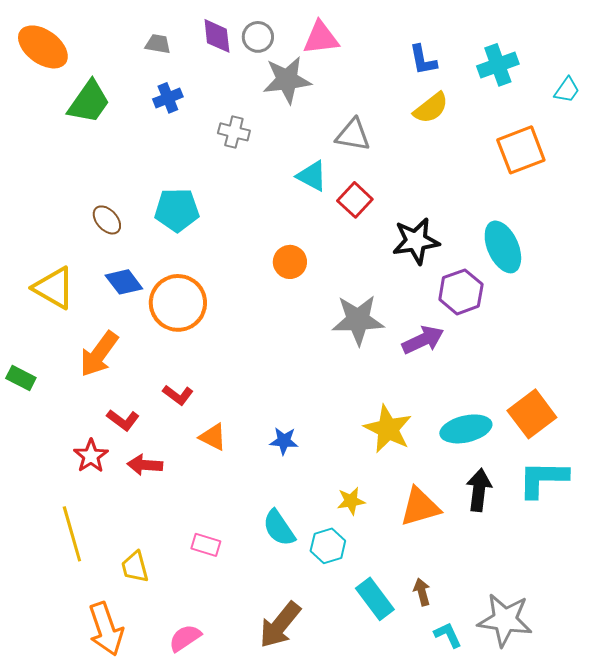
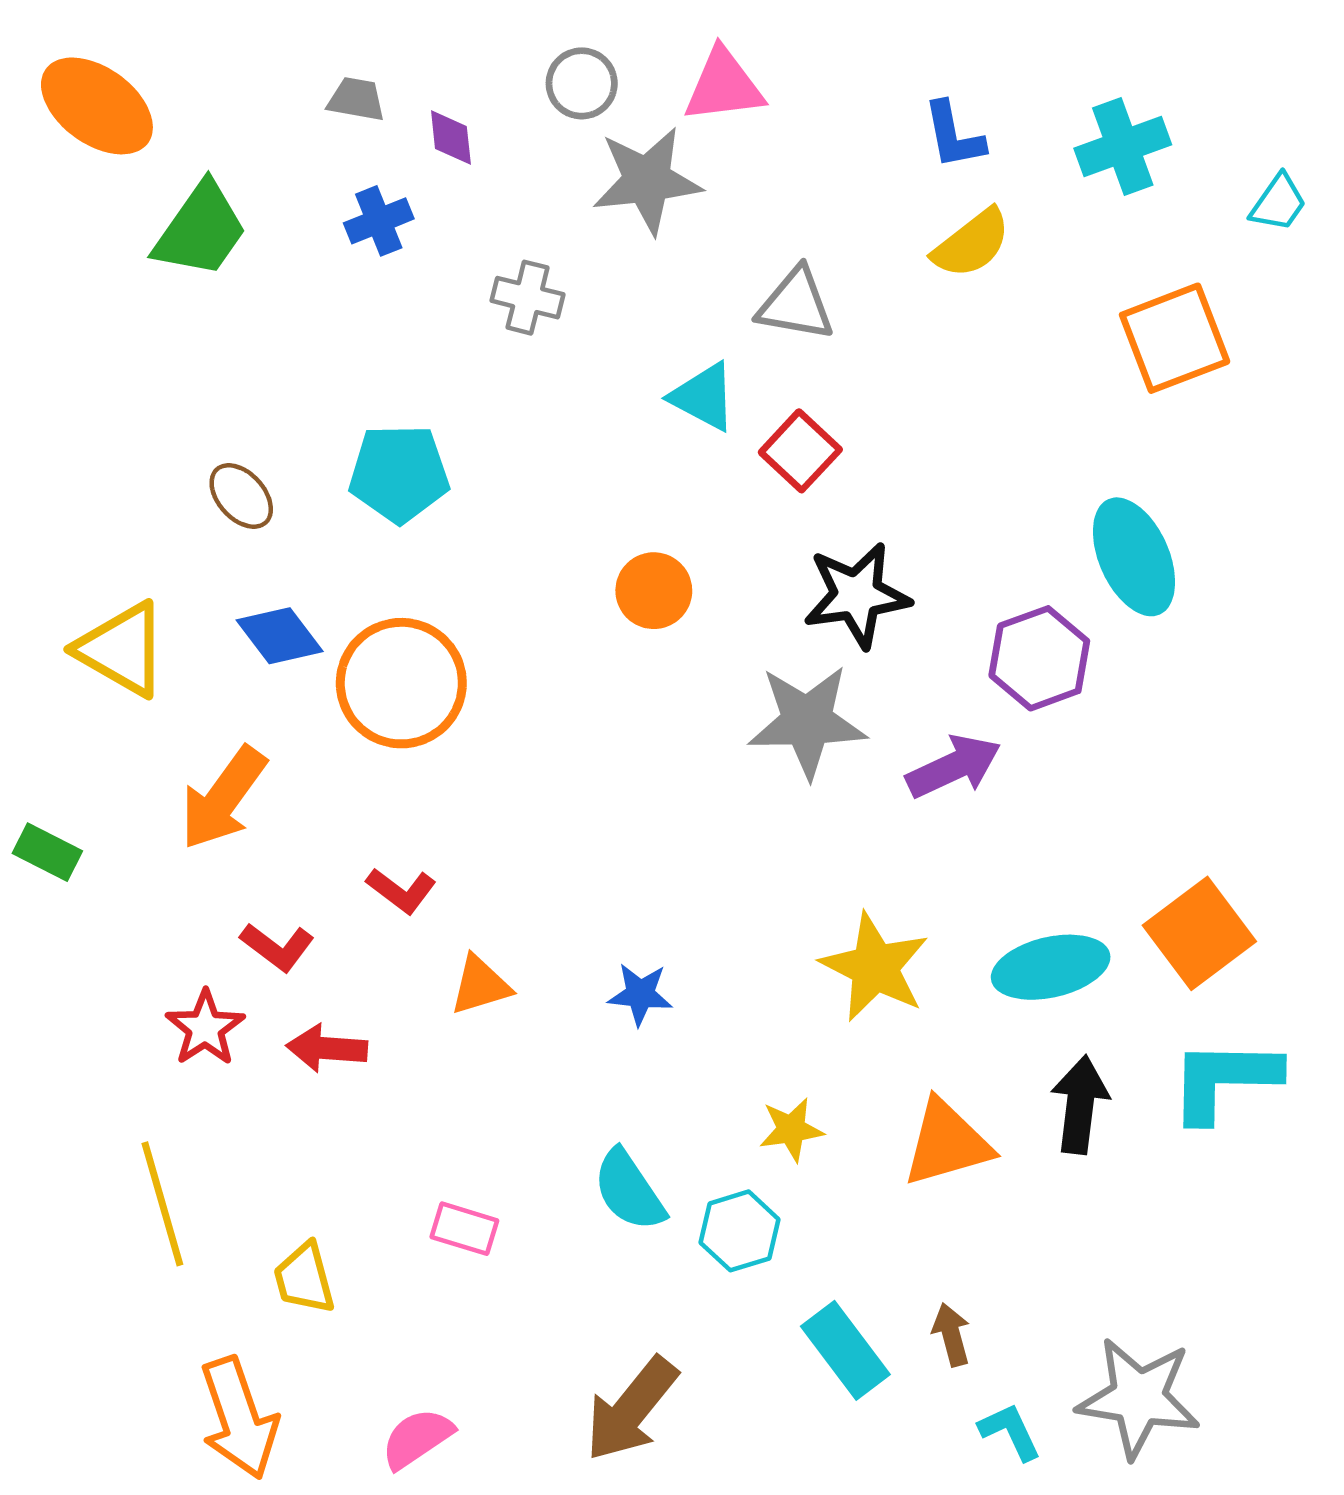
purple diamond: (217, 36) -> (451, 138), moved, size x0.7
black star: (416, 241) -> (857, 595), moved
orange triangle: (213, 437) -> (480, 985), turned -44

